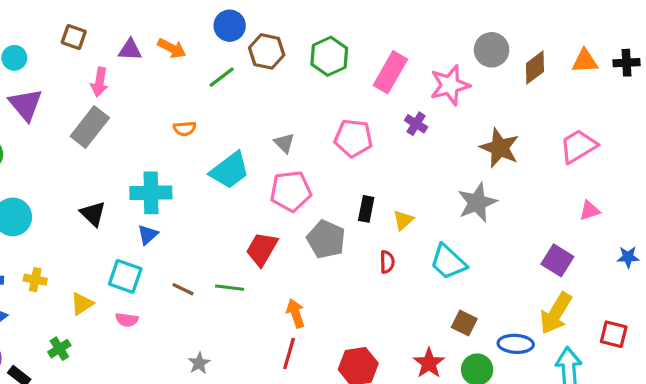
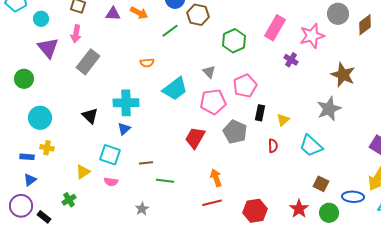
green hexagon: (329, 56) -> (234, 41), moved
pink arrow: (99, 82) -> (76, 34), moved
pink pentagon: (353, 138) -> (245, 86), moved, turned -30
yellow cross: (35, 280) -> (47, 148), moved
green line: (230, 288) -> (165, 181), moved
brown line: (183, 289) -> (146, 163), turned -32
red line: (289, 353) -> (212, 203), turned 60
gray star: (199, 363) -> (142, 209), moved

